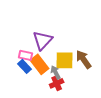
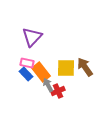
purple triangle: (43, 40) -> (32, 37), moved
gray arrow: (56, 72) -> (48, 85), moved

